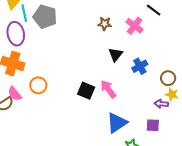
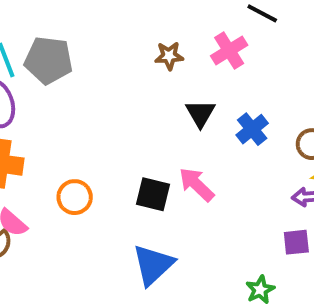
pink cross: (135, 26) -> (229, 51), turned 30
orange circle: (38, 85) -> (75, 197), moved
blue triangle: (117, 123) -> (153, 265), moved

